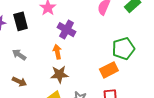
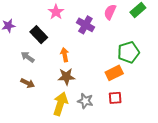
black rectangle: (21, 21) -> (39, 35), moved, turned -30
purple cross: (67, 30) -> (85, 25), moved

